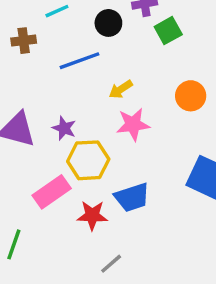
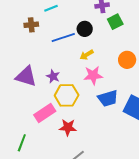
black circle: (108, 23) -> (85, 29), moved
blue trapezoid: (132, 197) -> (108, 98), moved

